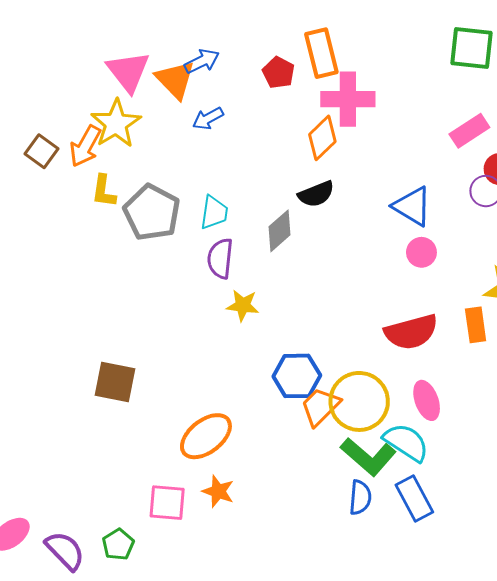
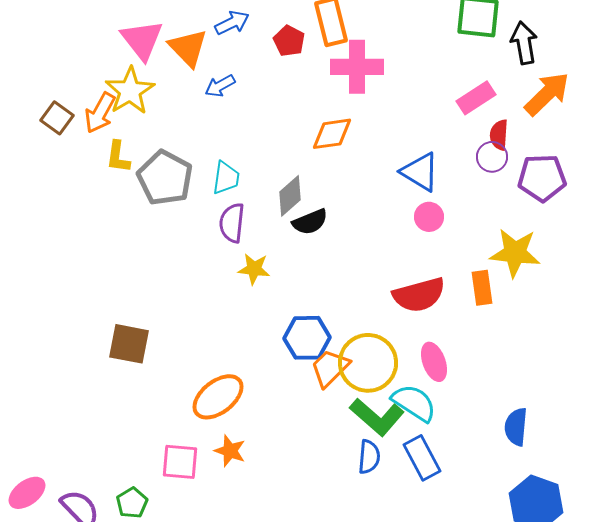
blue arrow: (202, 61) -> (232, 23), moved
orange diamond: (322, 138) -> (332, 134), moved, turned 36
black semicircle: (316, 194) -> (310, 222), moved

